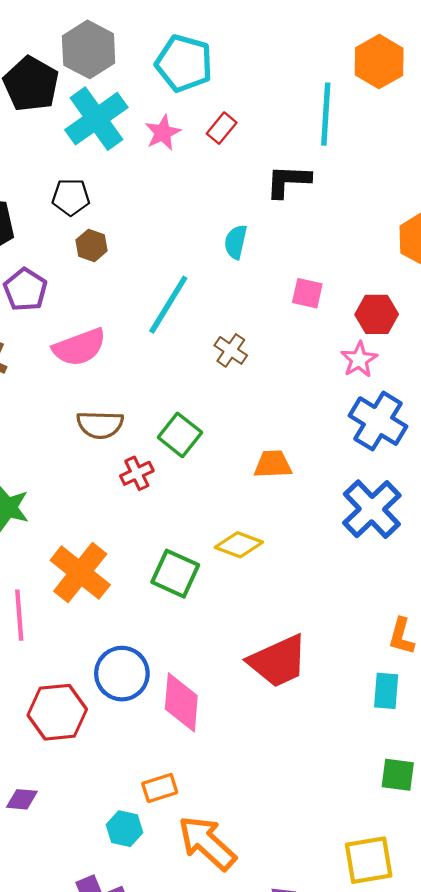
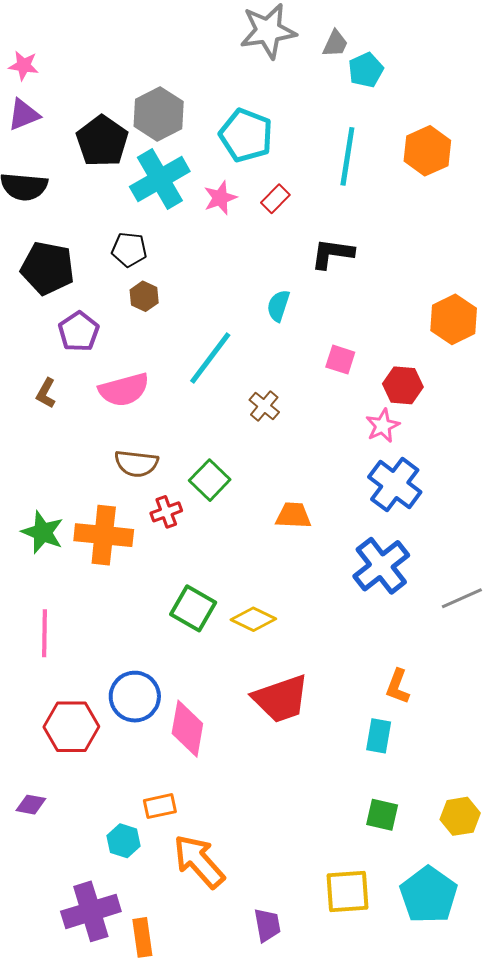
cyan line: (326, 114) -> (347, 156), moved
yellow diamond: (239, 545) -> (253, 619), moved
orange cross: (80, 573) -> (104, 535), moved, turned -38

